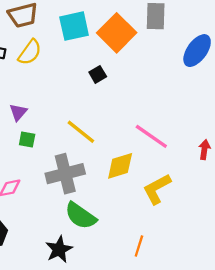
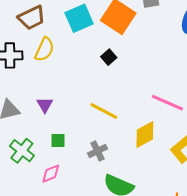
green square: (27, 139) -> (58, 140), moved
gray cross: (65, 174) -> (97, 151), size x0.6

